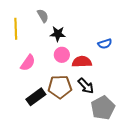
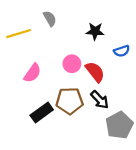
yellow line: (16, 29) -> (19, 34), turned 75
black star: (58, 34) -> (95, 31), moved
red semicircle: (82, 62) -> (95, 72), turned 54

